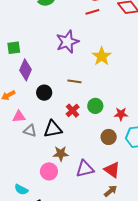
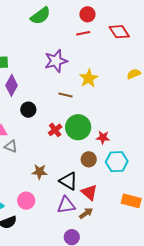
brown line: (74, 81) -> (65, 95), moved
green circle: (95, 106) -> (78, 127), size x1.6
black triangle: (53, 129) -> (68, 181), moved, turned 36
purple triangle: (85, 169) -> (66, 205), moved
pink circle: (49, 171) -> (26, 201), moved

